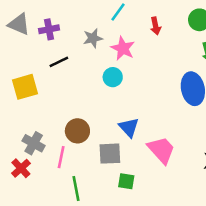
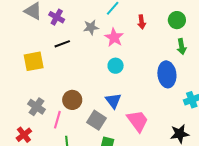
purple cross: (49, 29) -> (57, 17), turned 35
cyan circle: (113, 77) -> (116, 66), moved
gray square: (110, 154) -> (96, 120), turned 30
red cross: (21, 168) -> (24, 135), moved

